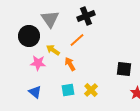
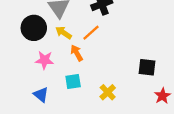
yellow arrow: (53, 50) -> (64, 33), moved
orange arrow: (70, 64) -> (77, 53), moved
cyan square: (68, 90) -> (73, 82), moved

